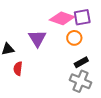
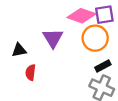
orange circle: (74, 38) -> (95, 38), size x1.5

